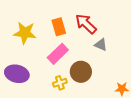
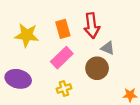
red arrow: (86, 24) -> (92, 26), turned -140
brown circle: (81, 72) -> (97, 68), moved

